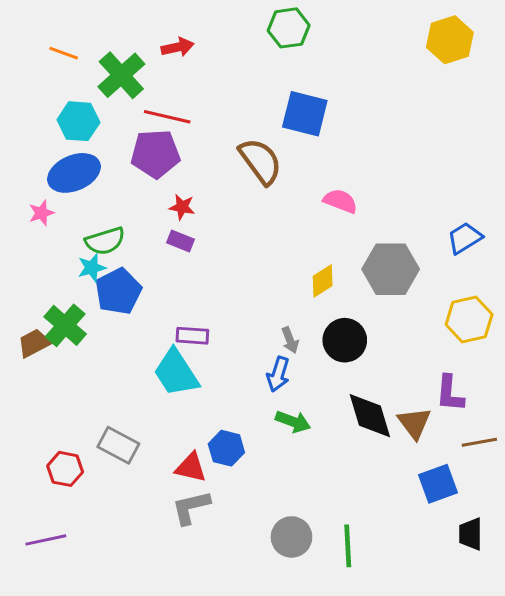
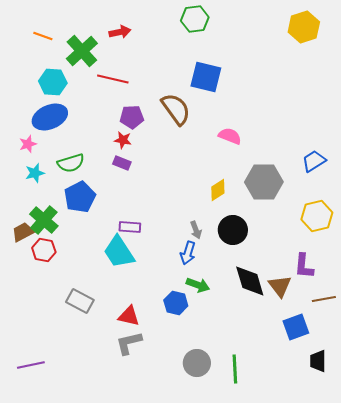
purple pentagon: (155, 154) -> (132, 117), moved, size x0.7
cyan star: (92, 268) -> (35, 173), moved
blue hexagon: (226, 448) -> (176, 303), moved
red hexagon: (65, 469) -> (44, 250), moved

